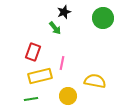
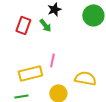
red rectangle: (33, 52) -> (23, 25), moved

